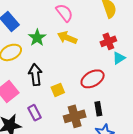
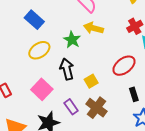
green star: (37, 38) -> (72, 40), moved
brown cross: (75, 116) -> (96, 108), moved, turned -30

